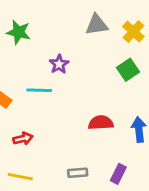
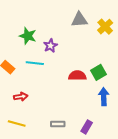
green star: (18, 32) -> (28, 36), moved
green square: (128, 70) -> (99, 72), moved
red semicircle: (101, 123) -> (77, 76), moved

